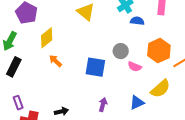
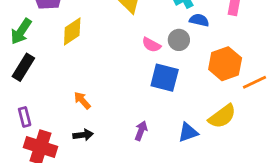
gray circle: (121, 51) -> (179, 40), moved
orange arrow: (55, 61) -> (82, 100), moved
blue square: (95, 67) -> (165, 78), moved
pink semicircle: (135, 67) -> (151, 45), moved

